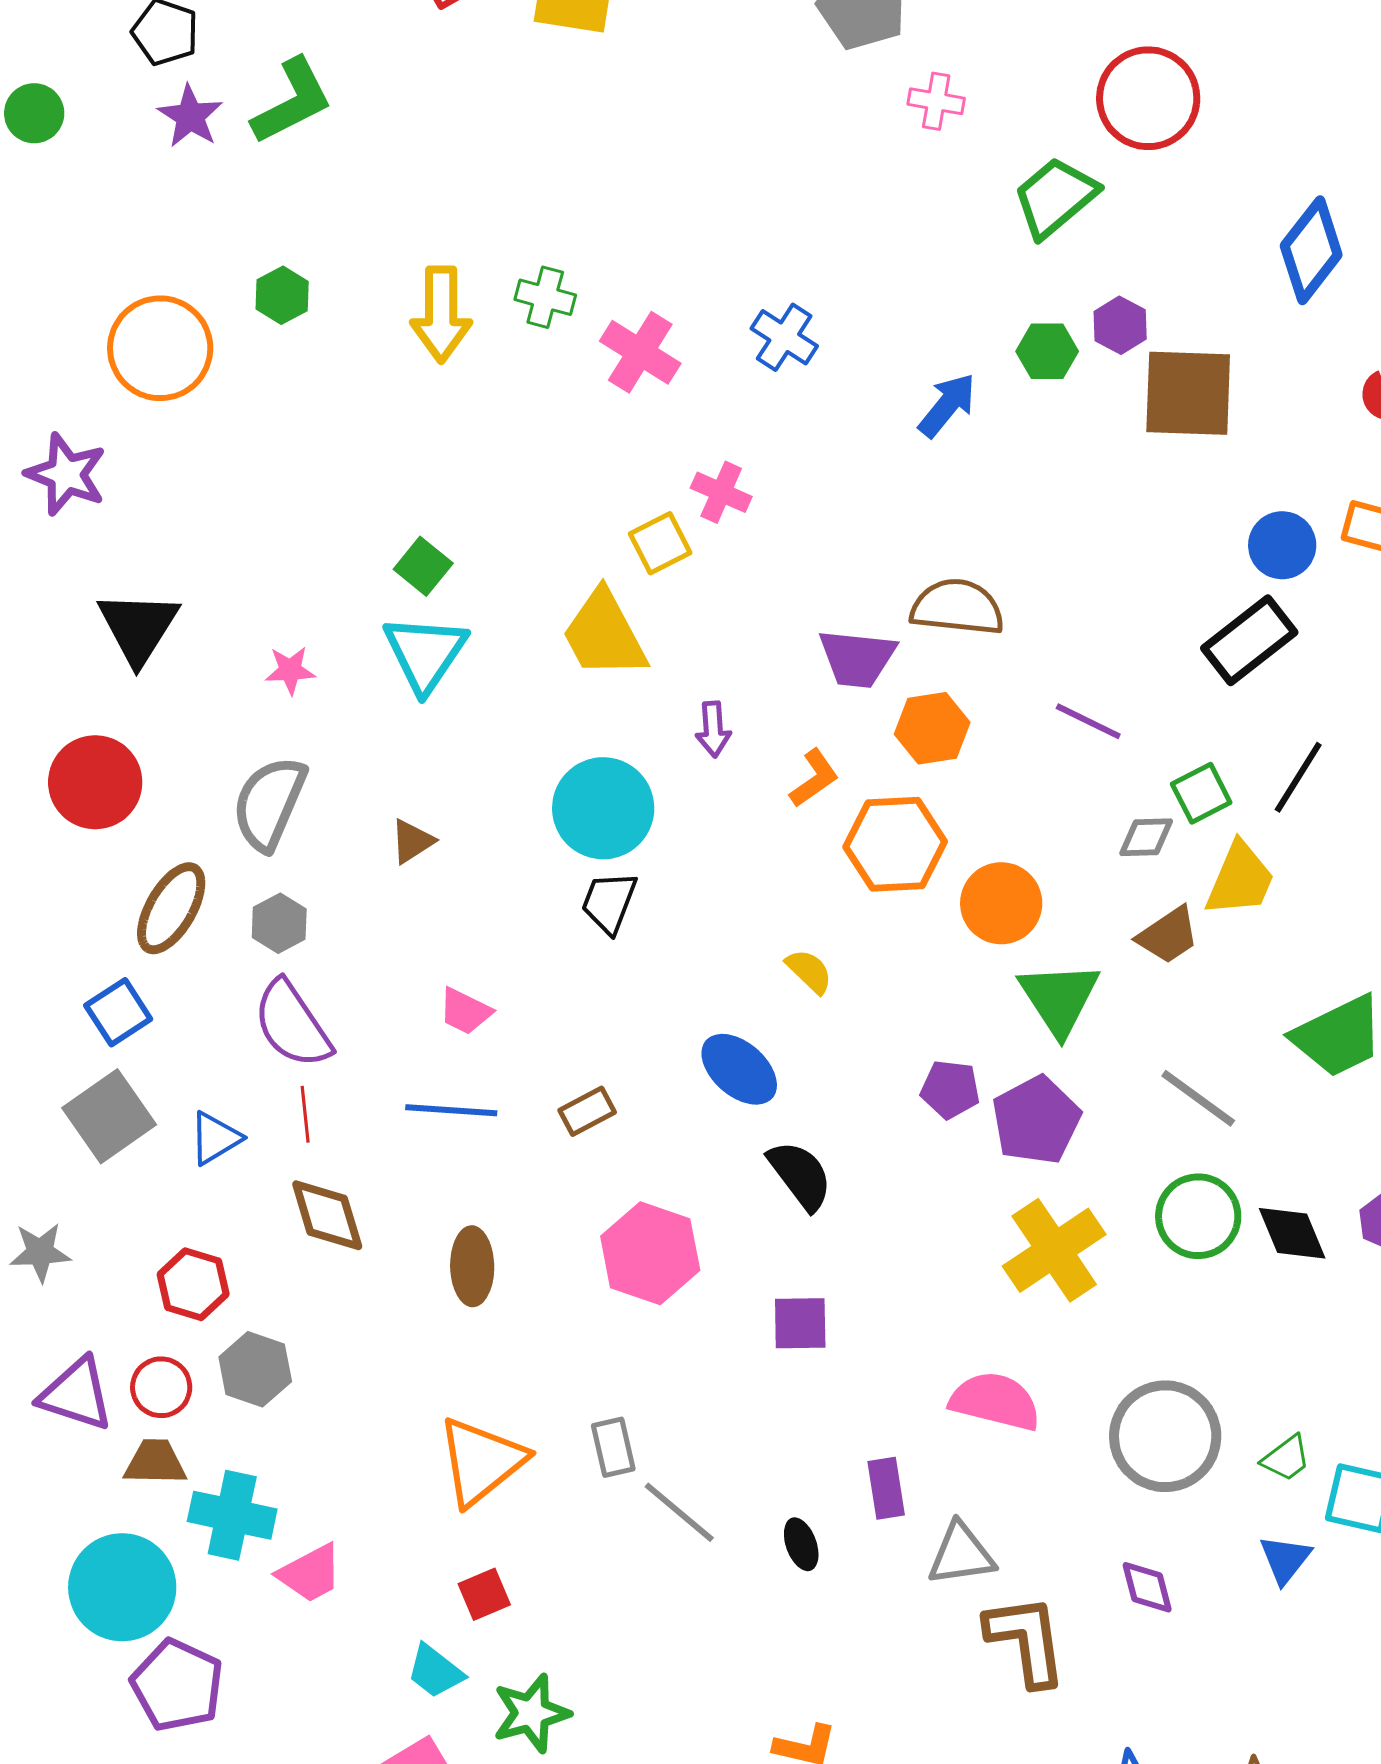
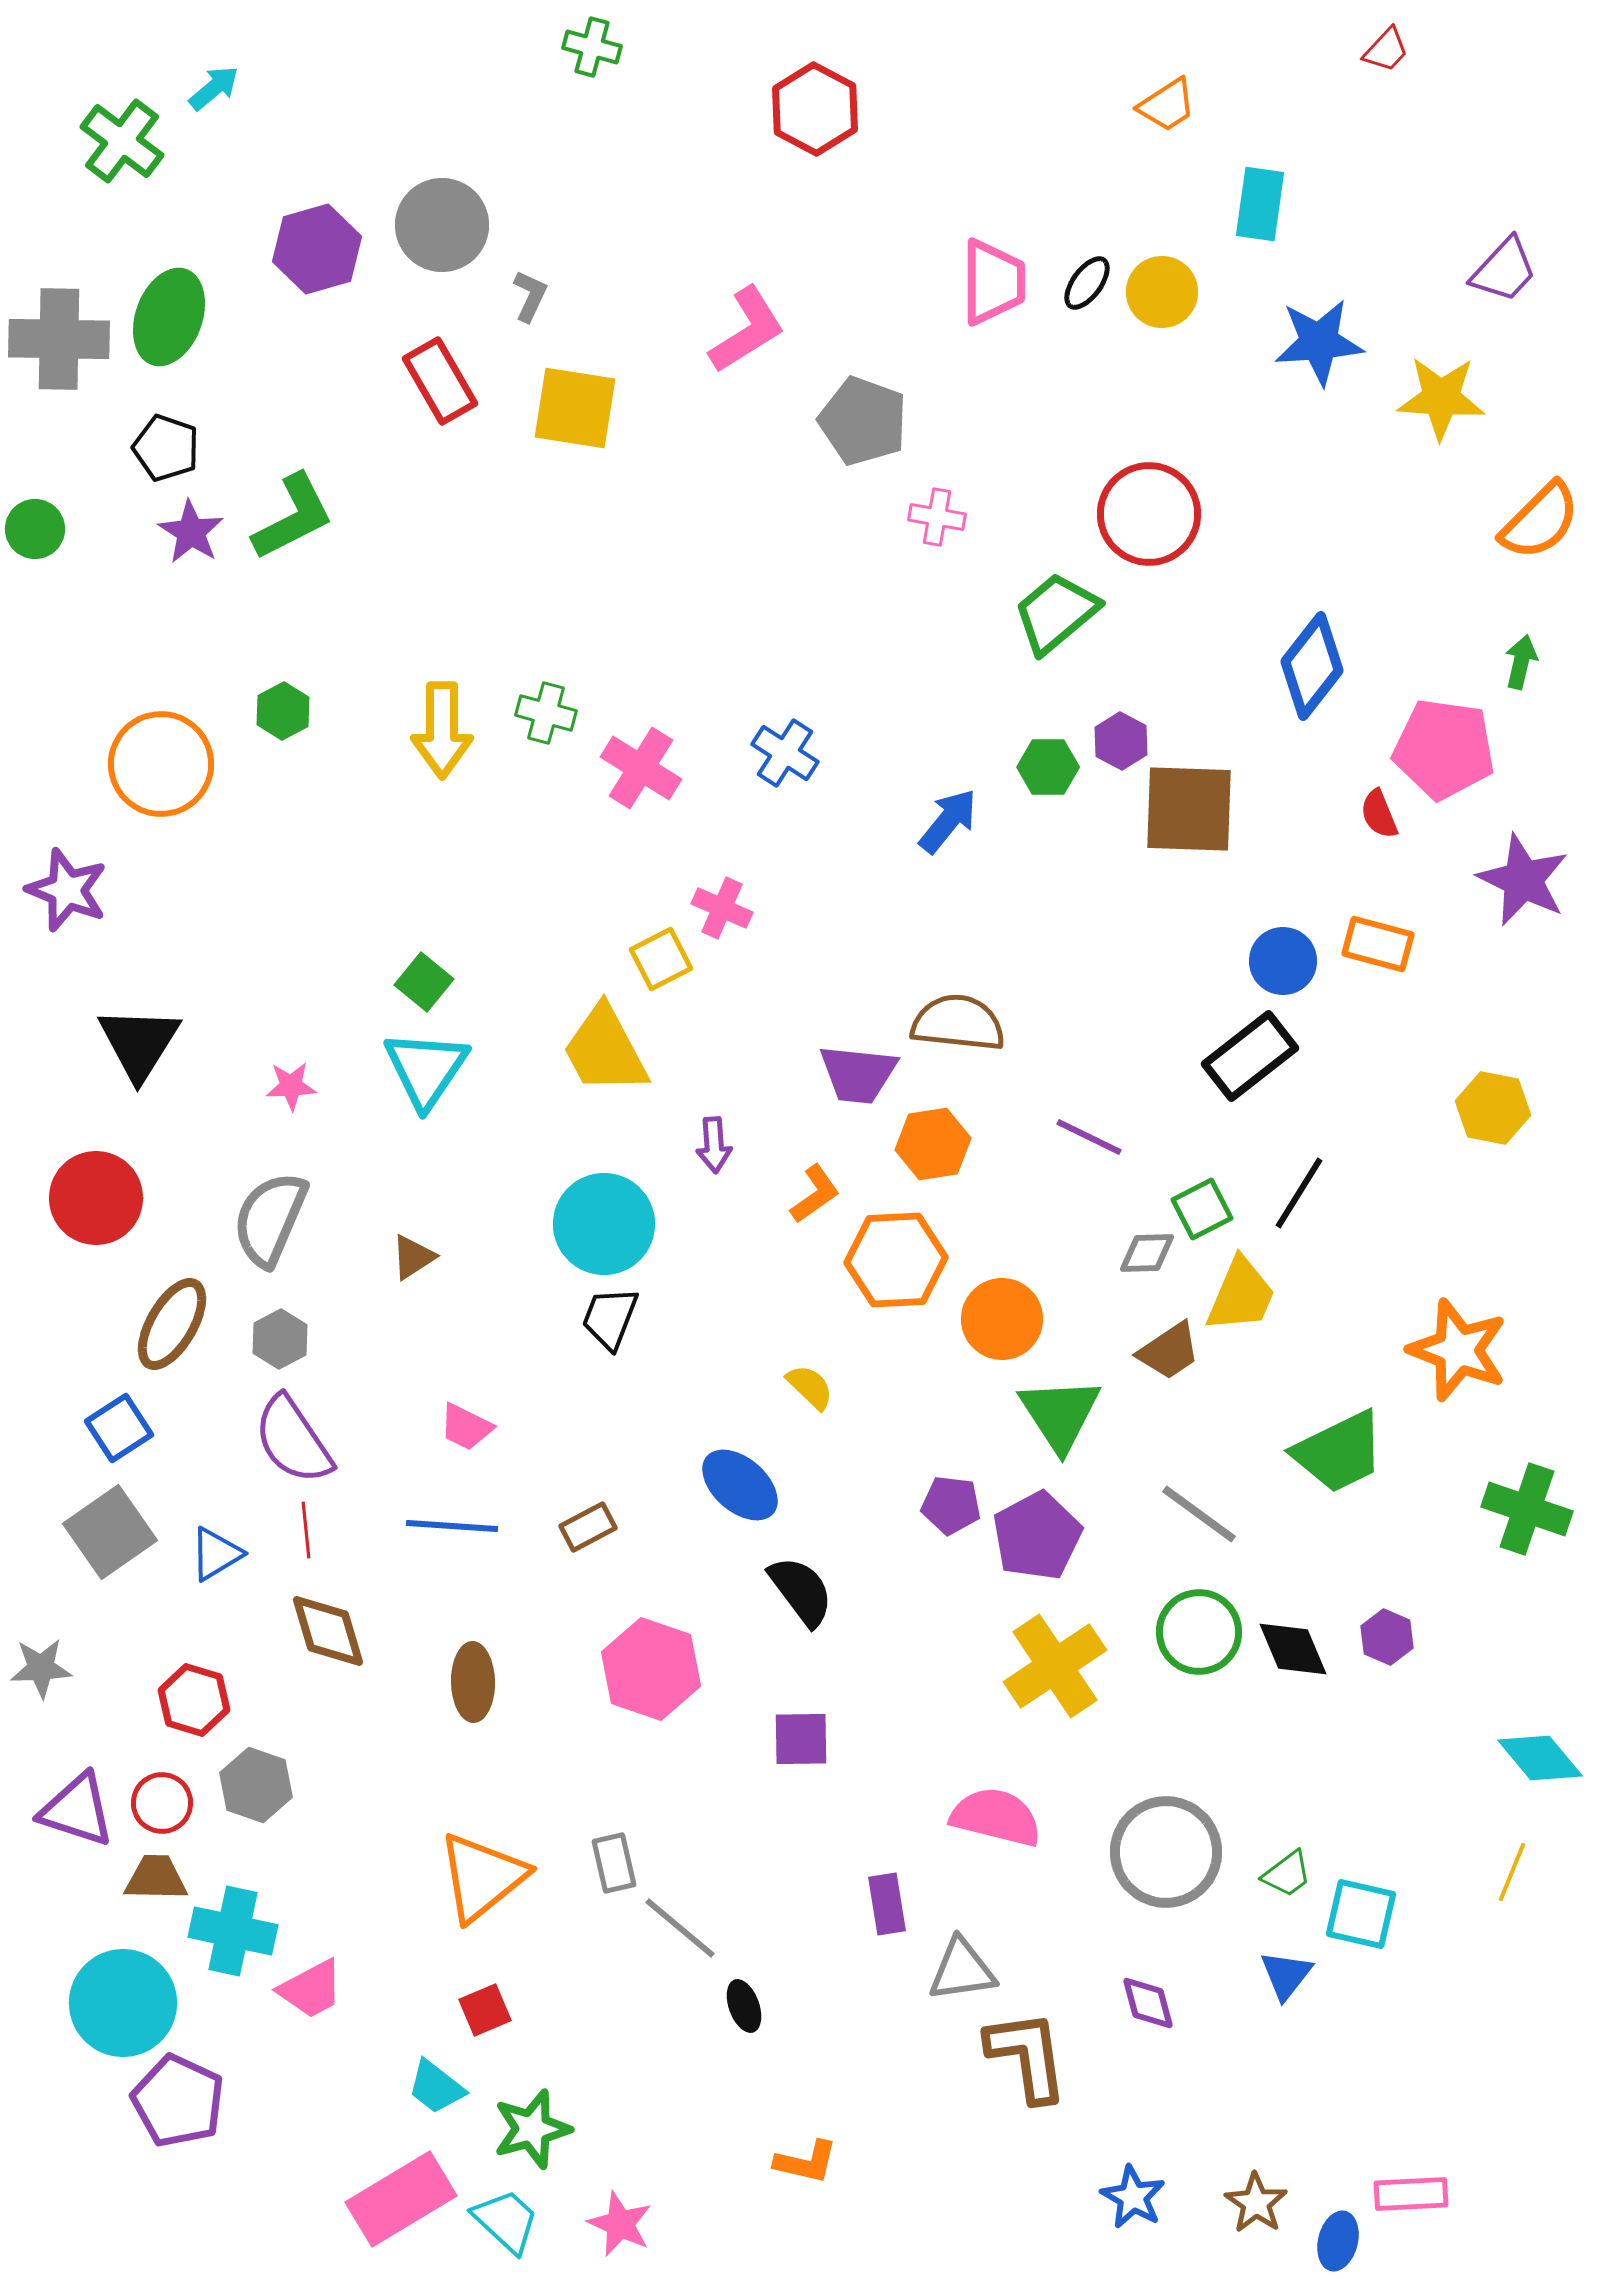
black ellipse: (801, 1544) -> (744, 2006), moved

